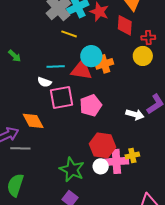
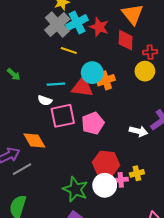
gray line: (20, 148) -> (22, 169), turned -30
pink cross: (116, 161) -> (121, 180), size x0.6
white circle: (101, 166) -> (105, 185), size x1.5

